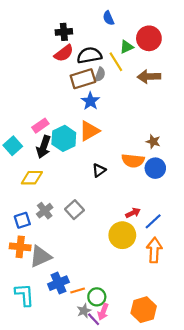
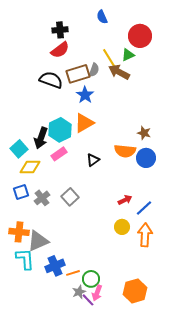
green triangle: (127, 47) -> (128, 55), moved
black semicircle: (89, 55) -> (51, 80), moved, turned 30
brown arrow: (149, 77) -> (119, 72), moved, turned 30
pink rectangle: (40, 126) -> (59, 154), moved
cyan square: (13, 146) -> (19, 149), moved
blue square: (22, 220) -> (21, 192), moved
yellow circle: (122, 235) -> (122, 227), moved, size x0.6
cyan L-shape: (24, 295) -> (25, 259), moved

